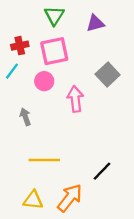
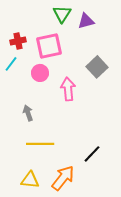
green triangle: (54, 16) -> (62, 14), moved
gray arrow: (25, 117) -> (28, 113), moved

